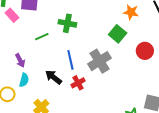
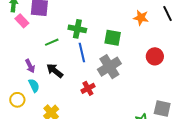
green square: (118, 34) -> (113, 38), moved, turned -30
blue line: (70, 60) -> (82, 52), moved
black arrow: (53, 77) -> (55, 71), moved
cyan semicircle: (24, 80) -> (34, 86), turned -40

